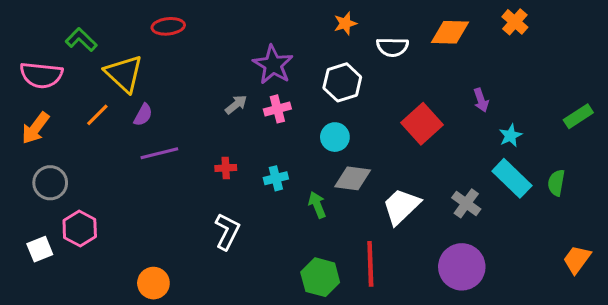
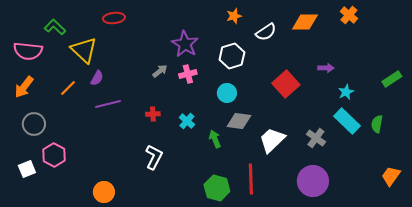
white semicircle: (392, 47) -> (266, 32), turned -35
purple arrow: (481, 100) -> (326, 68), turned -70
orange line: (97, 115) -> (68, 88), moved
cyan cross: (276, 178) -> (187, 121), turned -35

